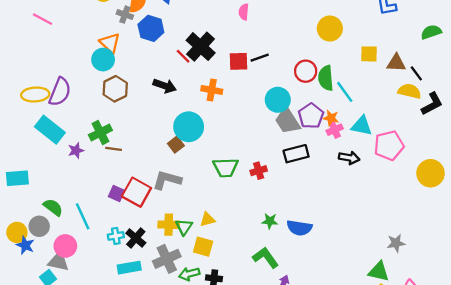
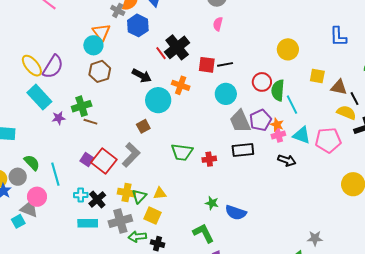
yellow ellipse: (35, 94) -> (32, 66), turned 45
cyan circle: (278, 100) -> (226, 94), moved
cyan circle: (189, 127) -> (158, 100), moved
pink pentagon: (389, 145) -> (328, 140), moved
gray L-shape: (167, 180) -> (131, 155), turned 110

